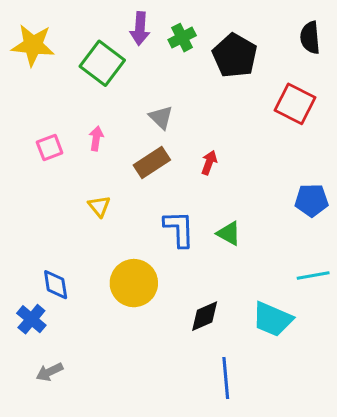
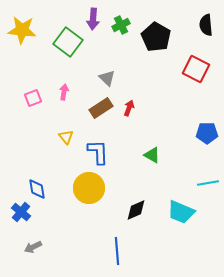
red arrow: (209, 163) -> (129, 108), moved
blue L-shape: (179, 229) -> (98, 152), moved
blue line: (226, 378) -> (117, 251), moved

